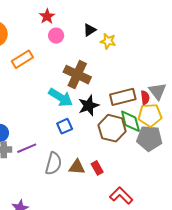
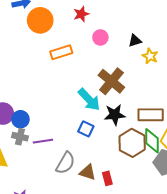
red star: (47, 16) -> (81, 14), moved
blue square: (65, 126) -> (86, 129), turned 35

